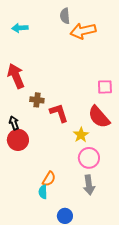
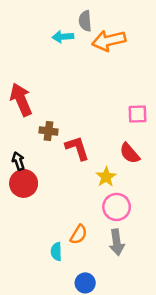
cyan arrow: (20, 28) -> (63, 37), moved
red semicircle: (99, 117) -> (130, 153), size x0.7
orange semicircle: (49, 179) -> (79, 234), moved

